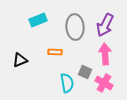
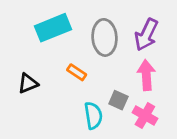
cyan rectangle: (38, 20) -> (53, 28), size x1.4
orange rectangle: (55, 52) -> (77, 72), turned 32

